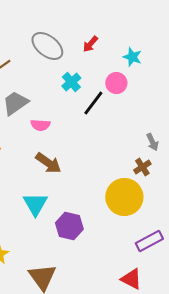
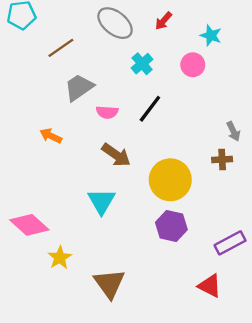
black line: (93, 103) -> (150, 109), moved
brown cross: (142, 167) -> (222, 159), turned 30
yellow circle: (124, 197) -> (170, 180), moved
purple hexagon: (69, 226) -> (171, 226), moved

